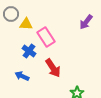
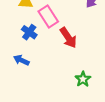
red arrow: (53, 68) -> (68, 38), moved

